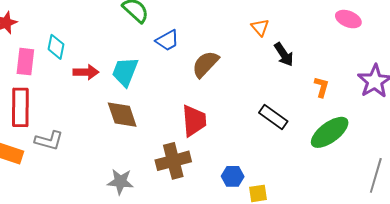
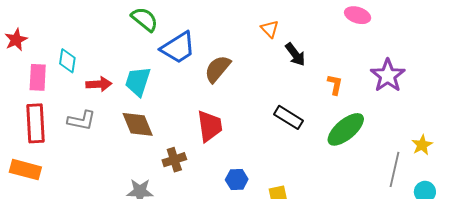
blue trapezoid: (167, 40) -> (178, 48), size x1.5
gray L-shape: (49, 141) -> (82, 120), moved
brown cross: (173, 161) -> (174, 160), moved, size x0.7
blue hexagon: (233, 176) -> (237, 179), moved

